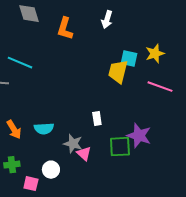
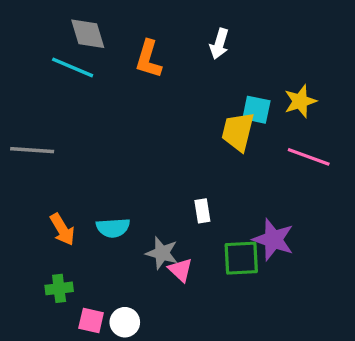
cyan line: (20, 63) -> (73, 67), moved
white circle: (51, 170) -> (125, 322), moved

